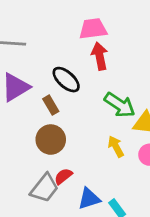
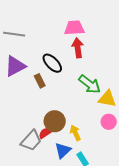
brown circle: (51, 140) -> (55, 121), moved
yellow arrow: (116, 146) -> (75, 133), moved
blue triangle: (89, 199) -> (63, 150), turned -30

